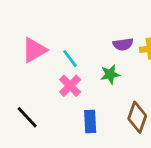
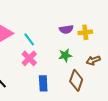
green star: (110, 74) -> (65, 55), moved

